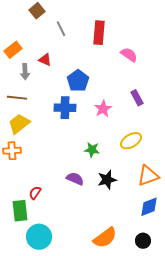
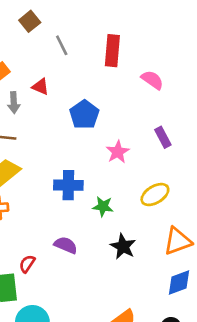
blue cross: (65, 108) -> (68, 185), moved
purple semicircle: (75, 179) -> (66, 245), moved
black star: (107, 180) -> (123, 246), turned -30

